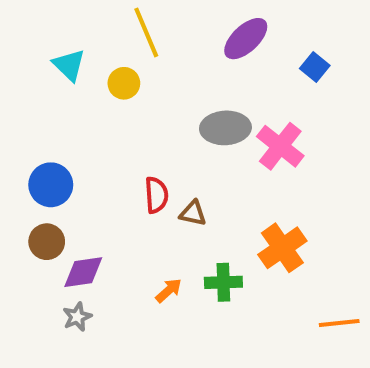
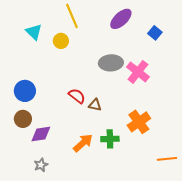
red semicircle: (156, 195) -> (77, 96), turned -48
orange arrow: (169, 290) -> (83, 143), size x1.5
gray star: (77, 317) -> (41, 165), moved

